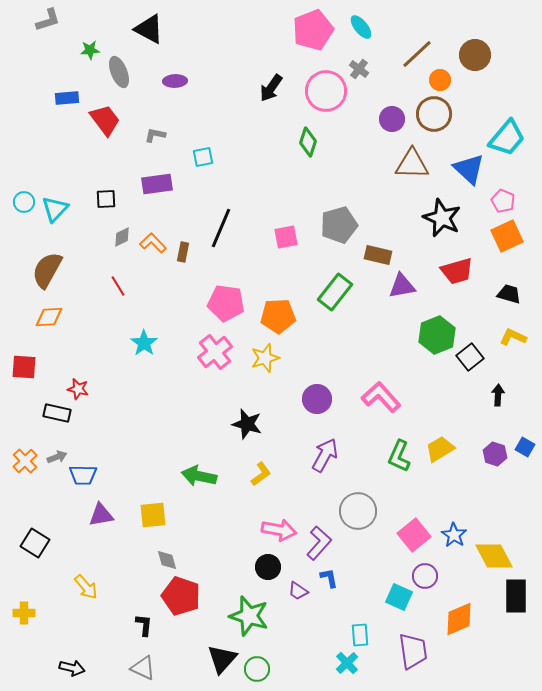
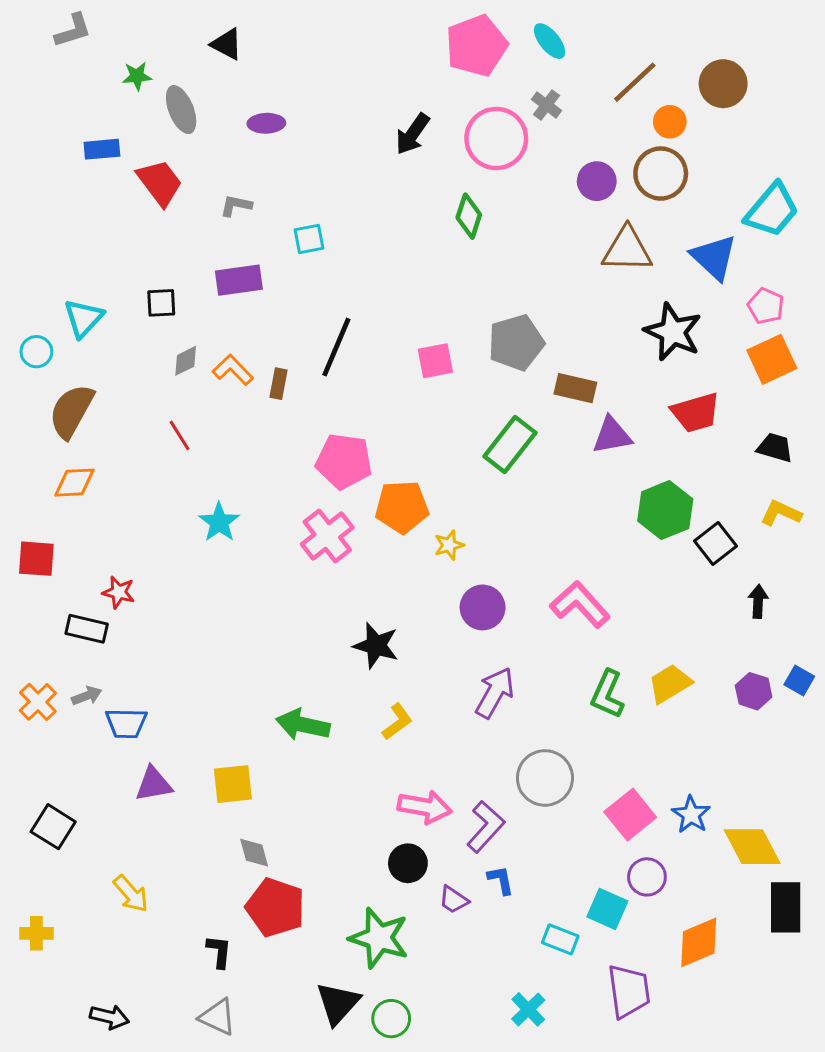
black triangle: (149, 29) -> (227, 44), size x0.7
cyan circle: (24, 202) -> (36, 352), moved
orange pentagon: (278, 316) -> (402, 507), moved
yellow star: (265, 358) -> (449, 545), moved, size x0.7
cyan rectangle: (360, 635) -> (560, 939), moved, turned -65

